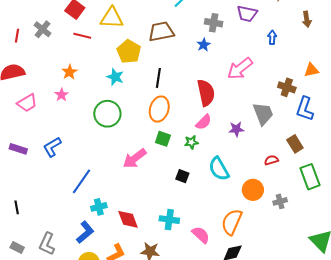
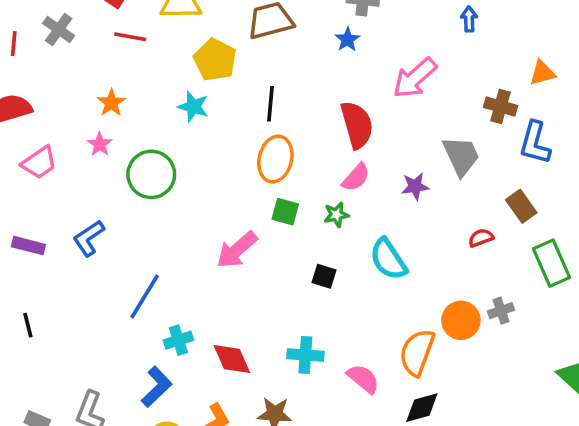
green circle: (107, 114) -> (151, 174), moved
orange circle: (253, 190) -> (461, 320), moved
black line: (17, 207) -> (28, 325), moved

